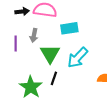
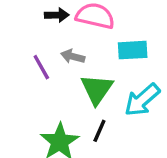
gray arrow: (34, 35) -> (73, 56), turned 88
purple line: (16, 44) -> (41, 67), turned -35

